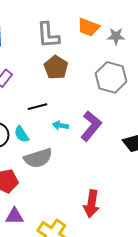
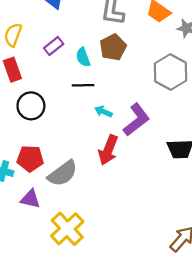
cyan semicircle: (21, 134) -> (83, 57), moved
gray semicircle: (38, 158) -> (63, 173), moved, turned -32
red arrow: (91, 204) -> (108, 150), moved

